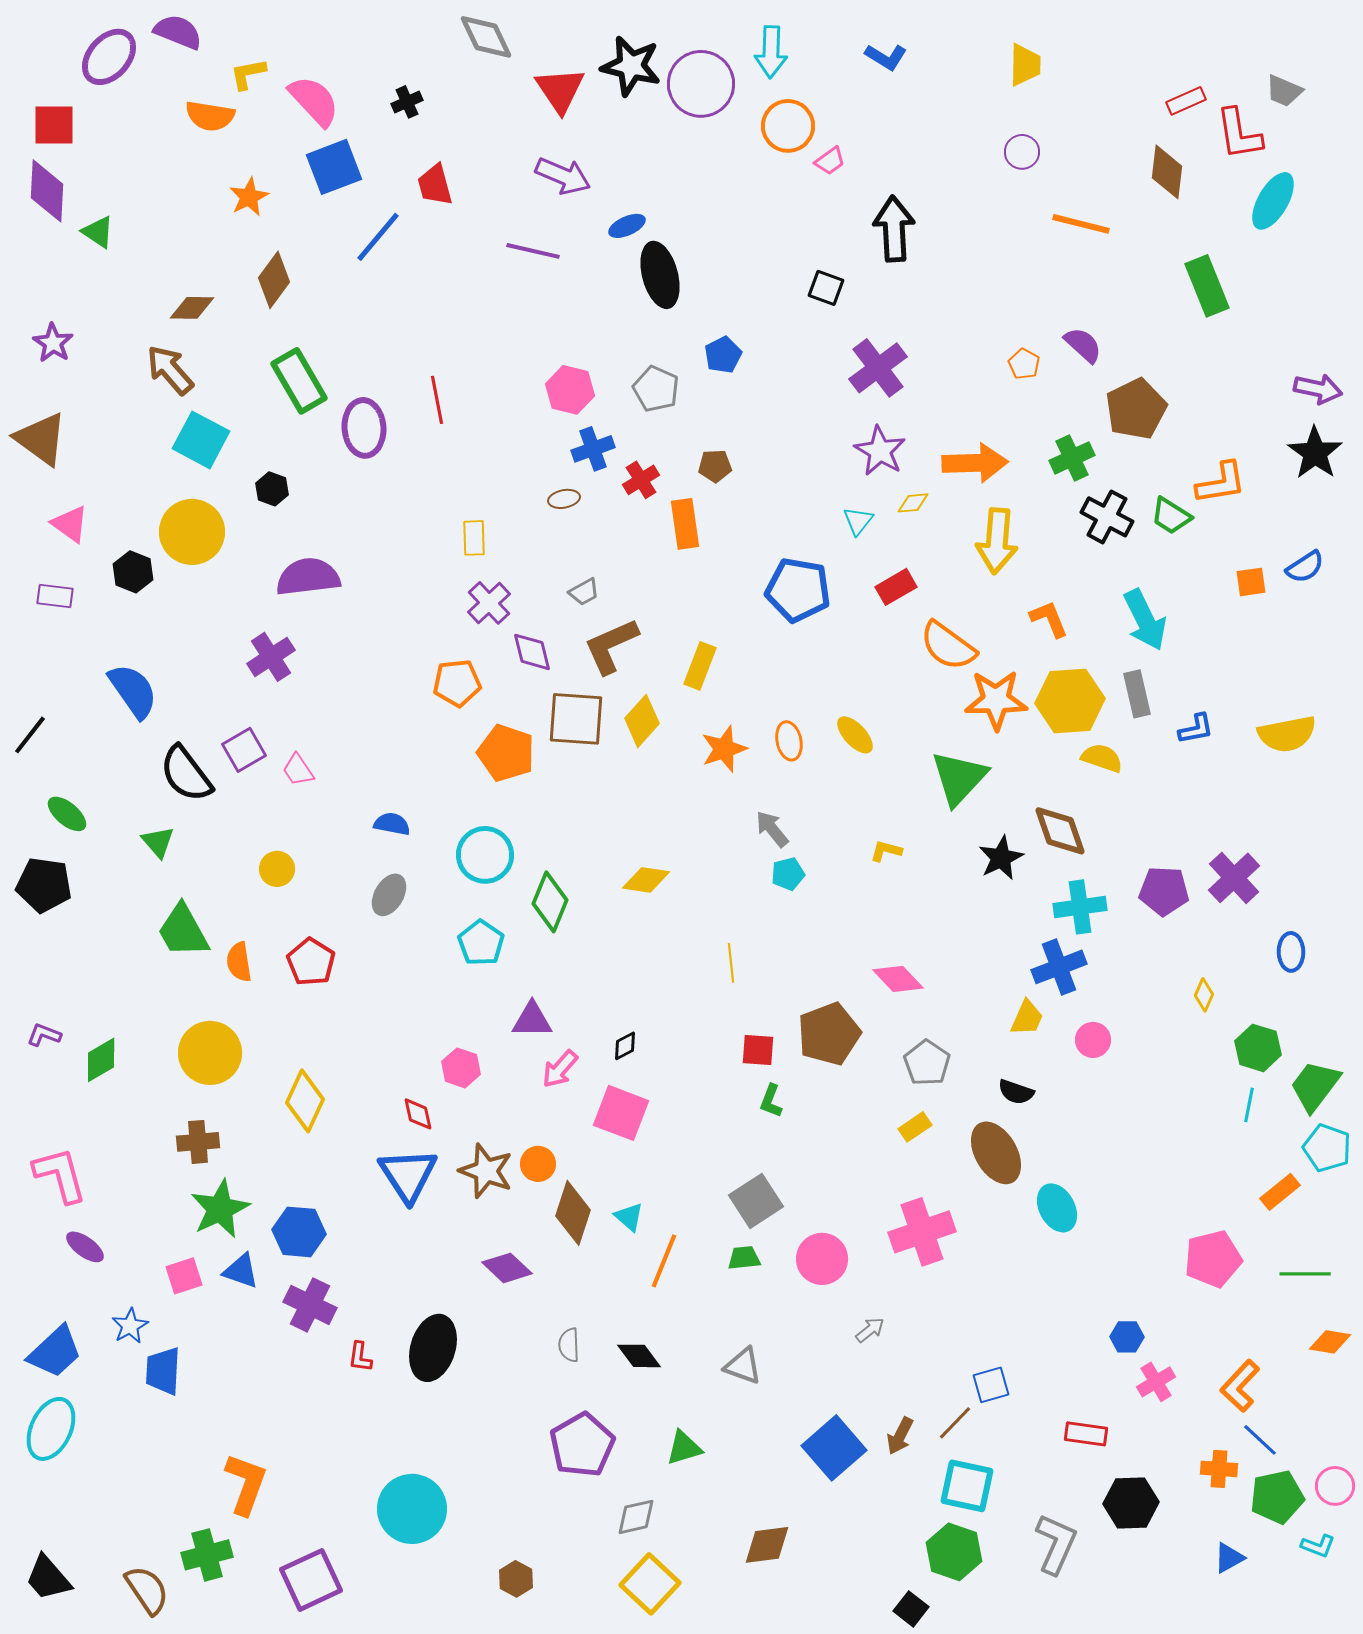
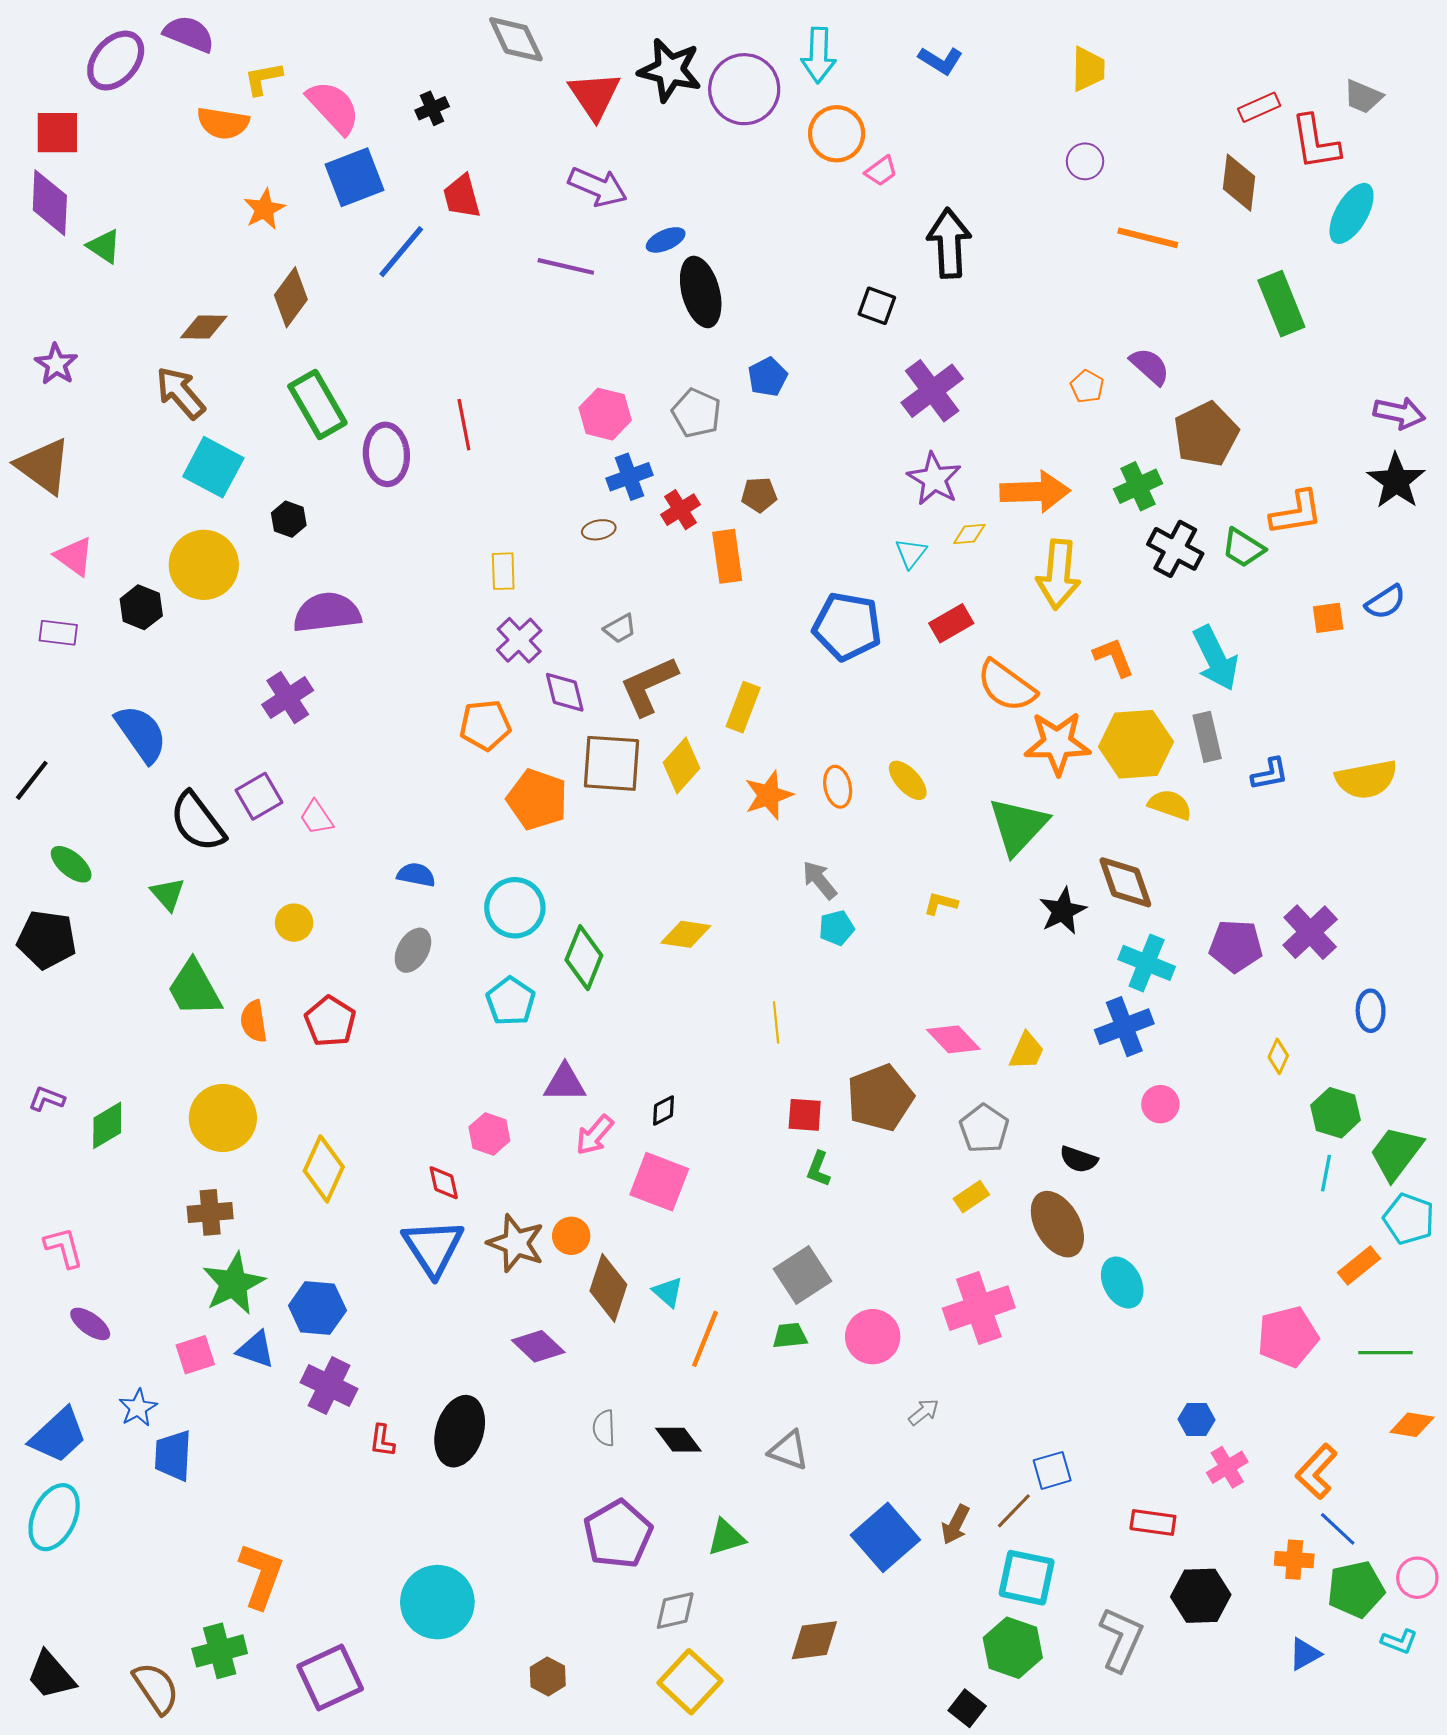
cyan cross: (1080, 907) -> (1147, 963), turned 30
yellow trapezoid: (1027, 1018) -> (1027, 1051), moved
pink L-shape: (60, 1175) -> (64, 1247), size x0.7

